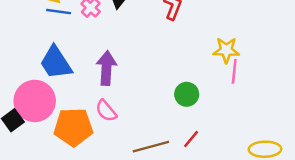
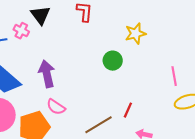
pink line: (234, 71) -> (174, 76), moved
green circle: (187, 94) -> (113, 61), moved

